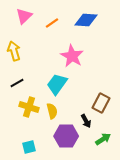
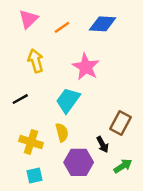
yellow arrow: (14, 51) -> (36, 61), moved
yellow cross: (29, 107) -> (31, 142), moved

